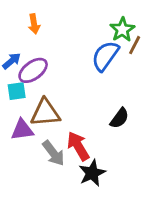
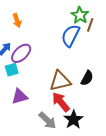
brown triangle: (45, 113) -> (60, 81), moved
gray arrow: (53, 153) -> (47, 120), moved

